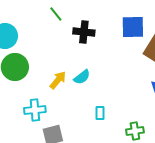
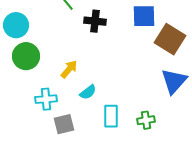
cyan semicircle: (82, 77) -> (88, 92), moved
cyan rectangle: (100, 113) -> (111, 116), moved, size x1.6

